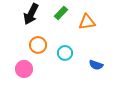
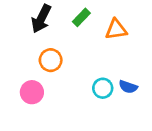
cyan circle: (65, 53) -> (103, 88), moved

